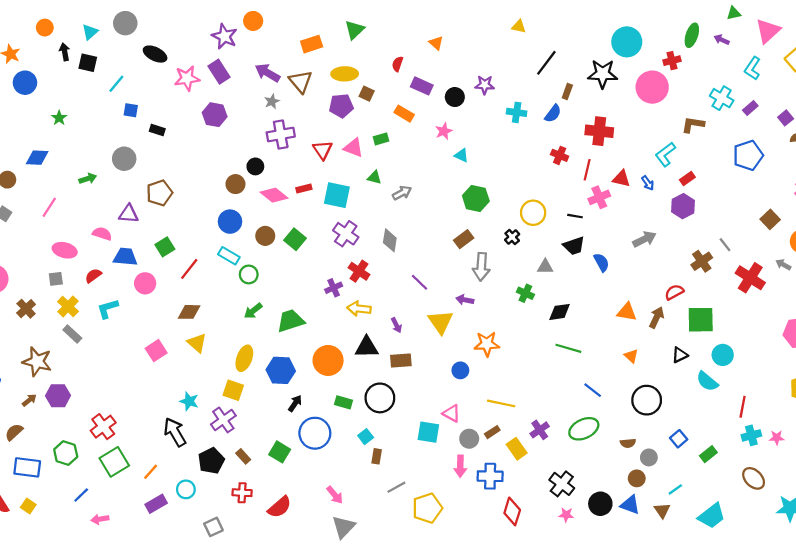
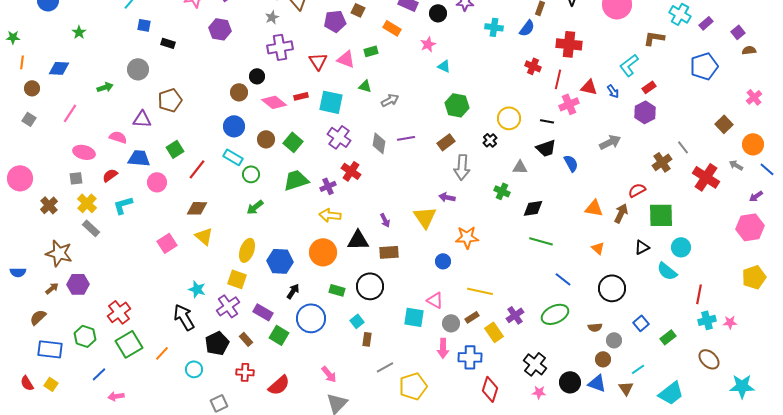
purple line: (420, 282) -> (406, 138), moved, turned -54
yellow arrow: (359, 309) -> (330, 215), moved
green trapezoid: (291, 321) -> (296, 180), moved
purple rectangle: (156, 504) -> (263, 312), moved, turned 60

